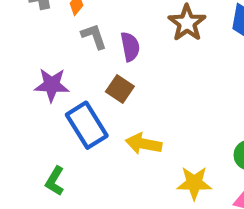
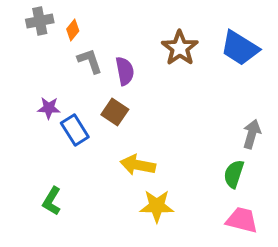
purple star: (52, 85) -> (49, 108), size x0.7
blue rectangle: (87, 125) -> (75, 130), moved, size x0.7
yellow star: (194, 183) -> (157, 206), moved

